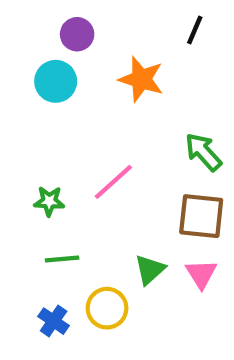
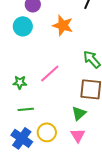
green triangle: (150, 270) -> (79, 113), moved
pink triangle: (201, 274) -> (78, 135), moved
blue cross: (54, 321) -> (22, 138), size x1.5

